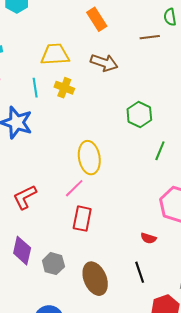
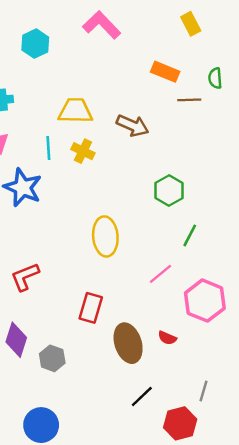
orange rectangle: (97, 19) -> (165, 72), moved, turned -40
pink line: (74, 188) -> (160, 274), moved
black line: (140, 272) -> (142, 396), moved, turned 60
brown ellipse: (95, 279) -> (128, 343), moved

